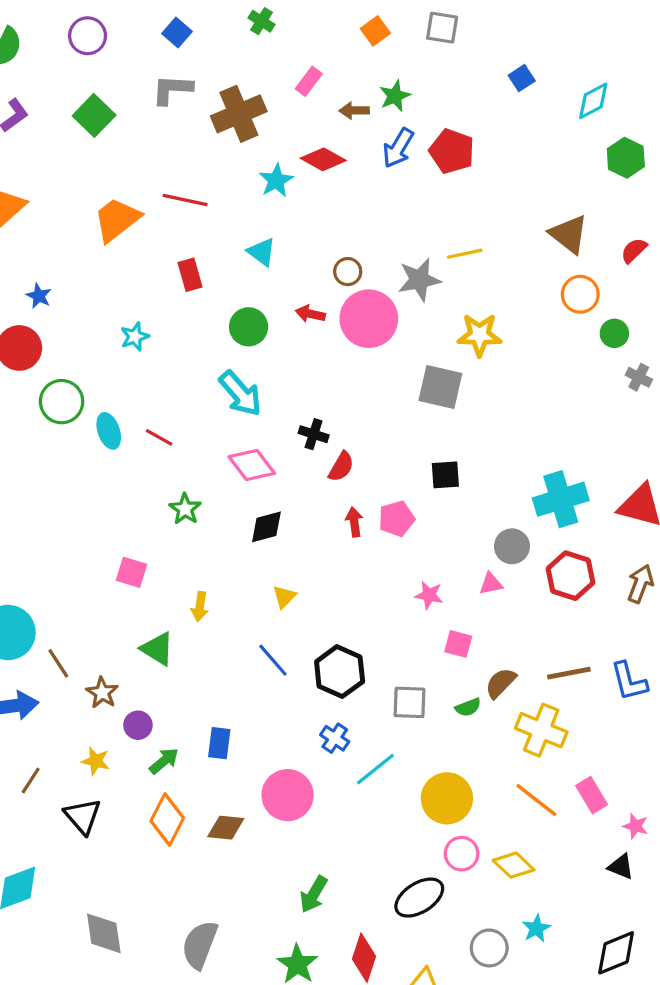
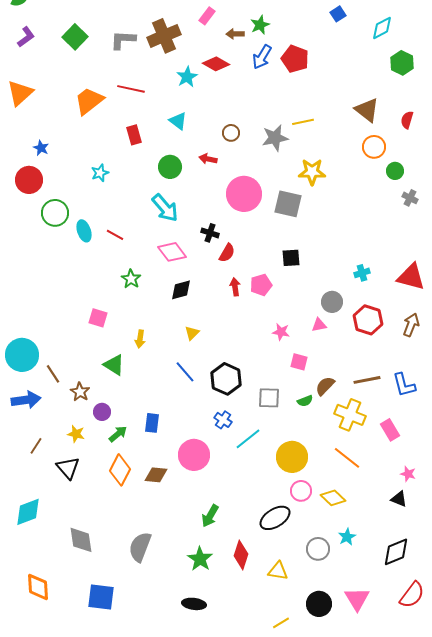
gray L-shape: (172, 89) -> (123, 40), moved
red semicircle: (634, 250) -> (407, 120), turned -30
pink circle: (369, 319) -> (244, 194), moved
cyan cross: (561, 499) -> (362, 273), size x0.5
pink rectangle: (592, 795) -> (390, 430), moved

